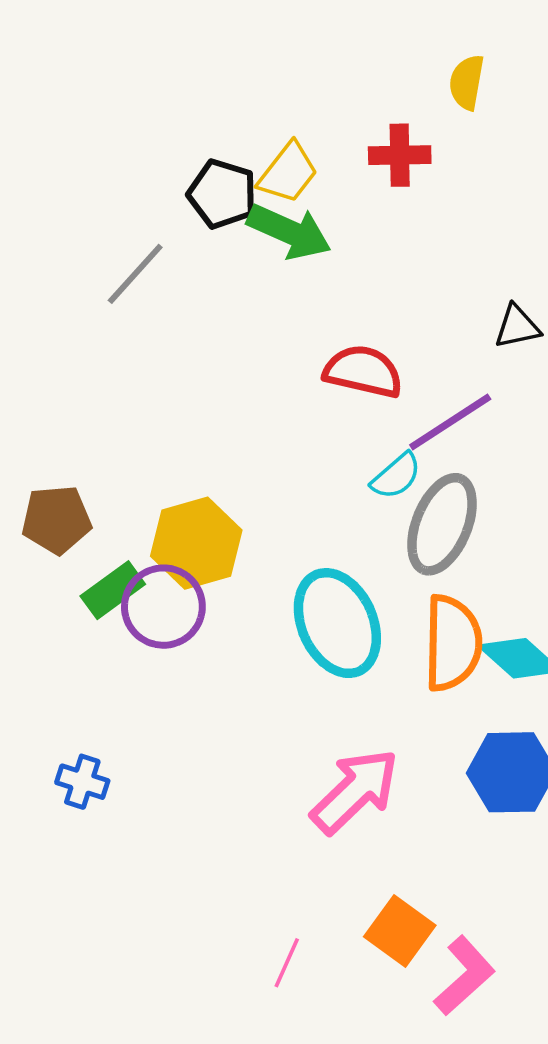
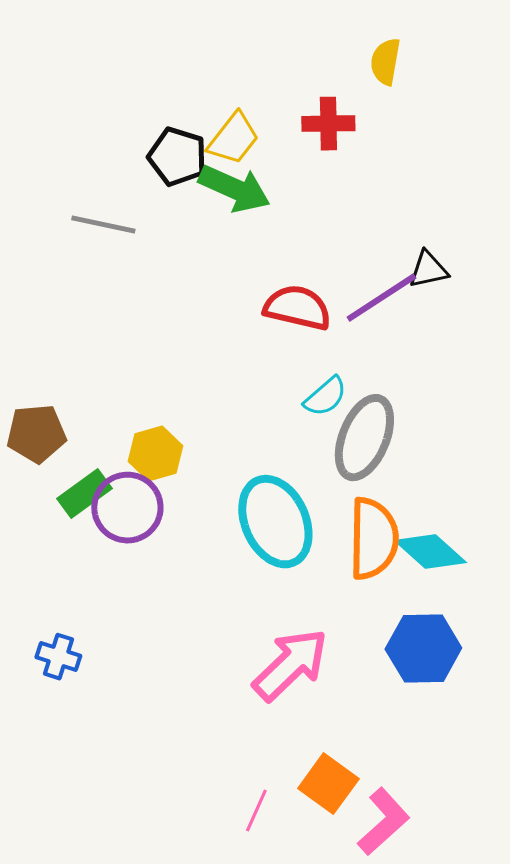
gray line: (135, 274) -> (103, 225), turned 60
purple line: (450, 422) -> (381, 298), moved
yellow hexagon: (196, 543) -> (155, 454), size x0.7
pink line: (287, 963) -> (256, 811), moved

